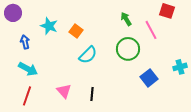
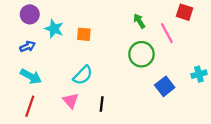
purple circle: (13, 13) -> (30, 14), moved
orange square: (76, 31) -> (84, 34), turned -32
blue arrow: (25, 42) -> (28, 46), turned 80
cyan semicircle: (88, 55) -> (83, 75), moved

